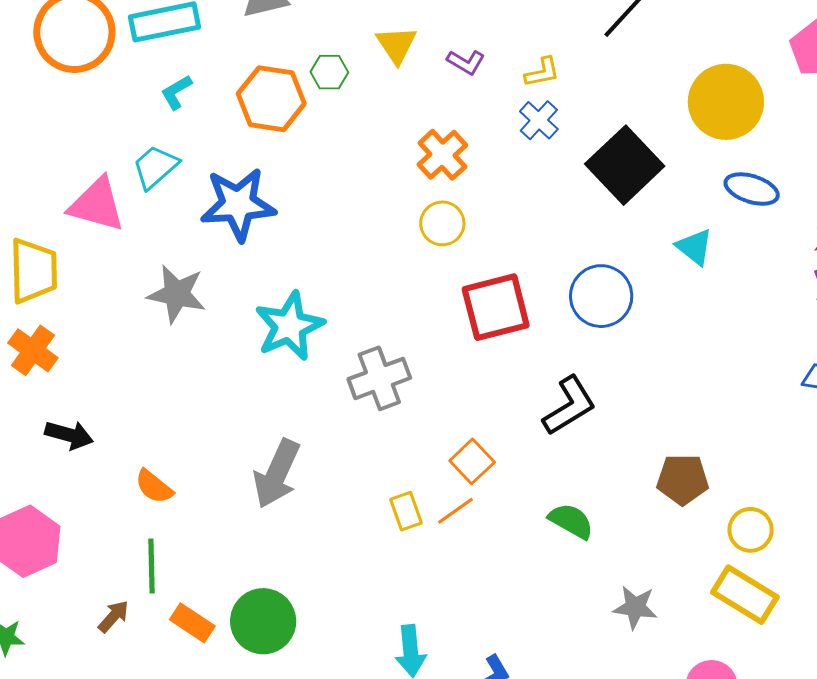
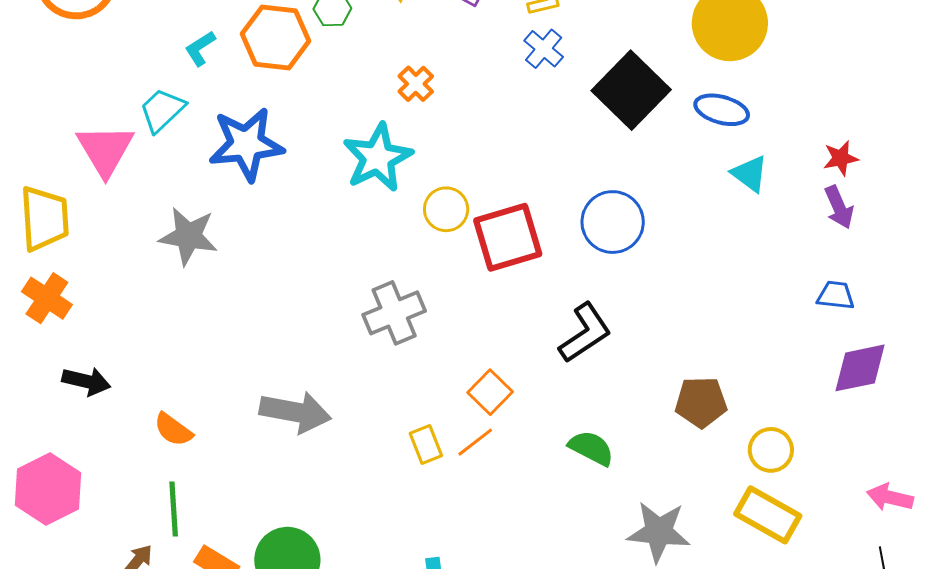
cyan L-shape: (176, 92) -> (200, 48), moved
orange cross: (442, 155) -> (416, 84), moved, size x0.7
blue ellipse: (752, 189) -> (722, 110), moved
pink triangle: (97, 205) -> (105, 150), turned 46
yellow circle: (442, 223) -> (446, 209), moved
cyan triangle: (694, 247) -> (750, 174), moved
cyan star: (289, 326) -> (378, 158), moved
gray arrow: (277, 474) -> (295, 412), turned -102
gray star: (635, 607) -> (659, 532), size x1.4

